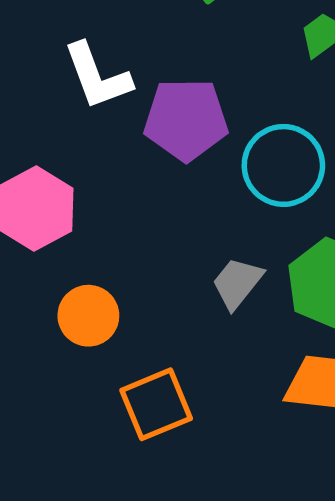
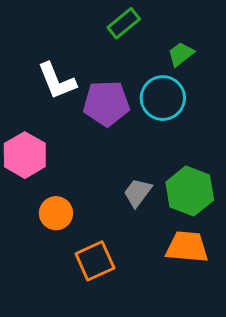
cyan circle: (283, 165) -> (163, 98), moved

